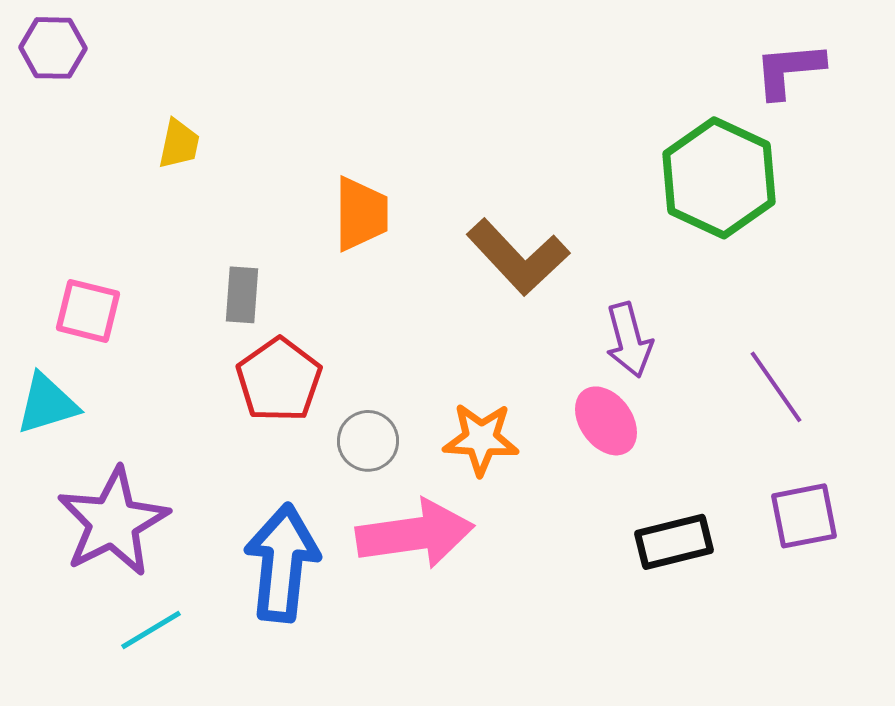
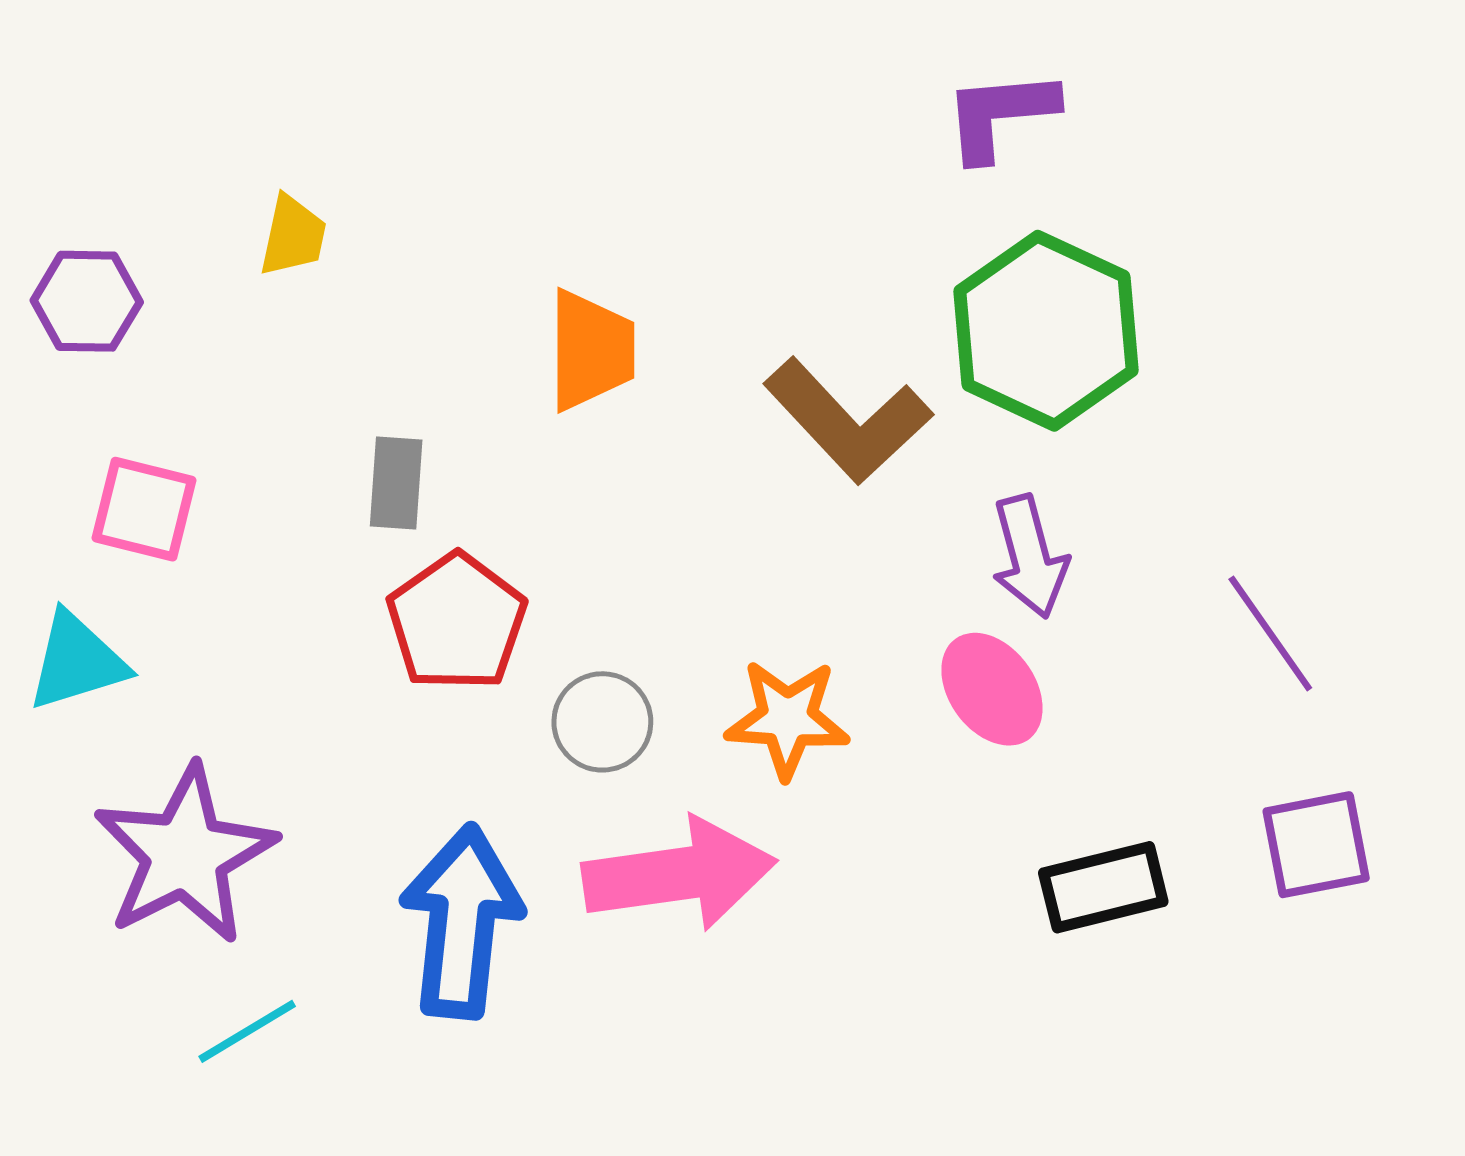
purple hexagon: (53, 48) -> (87, 301), moved
purple L-shape: (789, 70) -> (1000, 115), moved
green hexagon: (719, 178) -> (1046, 331), moved

